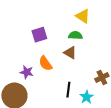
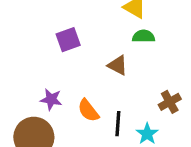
green semicircle: (75, 35) -> (144, 36), moved
orange semicircle: (45, 63) -> (88, 110), moved

